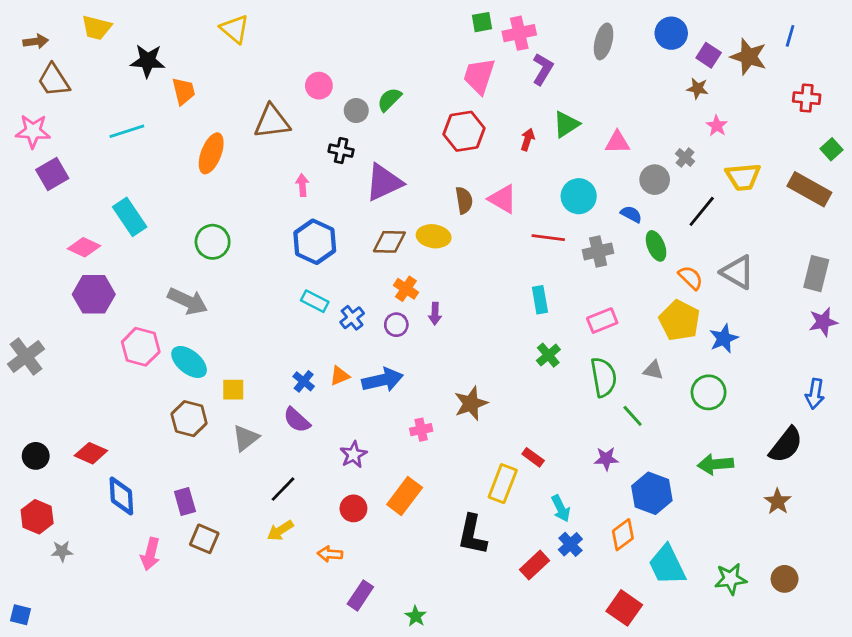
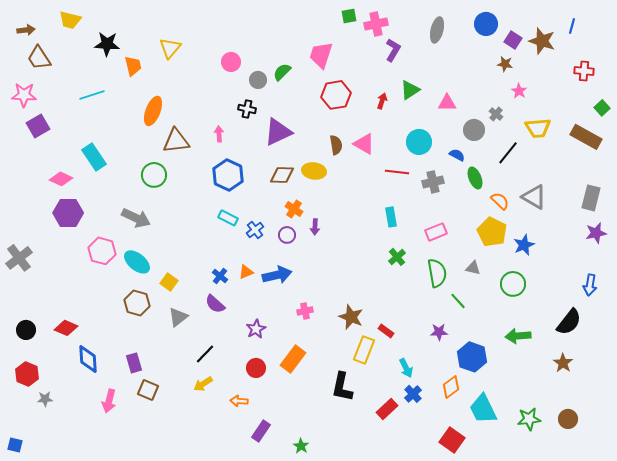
yellow triangle: (235, 29) -> (170, 48), moved, turned 30
pink trapezoid: (479, 76) -> (321, 55), moved
brown triangle: (272, 122) -> (176, 141), moved
yellow square: (233, 390) -> (169, 282), turned 36
brown star: (471, 403) -> (351, 317), moved, turned -30

